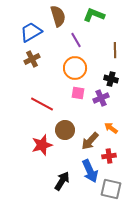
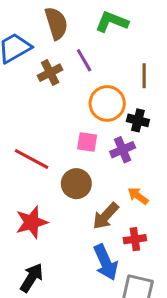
brown cross: (32, 59) -> (50, 73), moved
orange circle: (75, 68) -> (107, 103), moved
brown circle: (65, 130) -> (76, 184), moved
black arrow: (62, 181) -> (32, 278), moved

